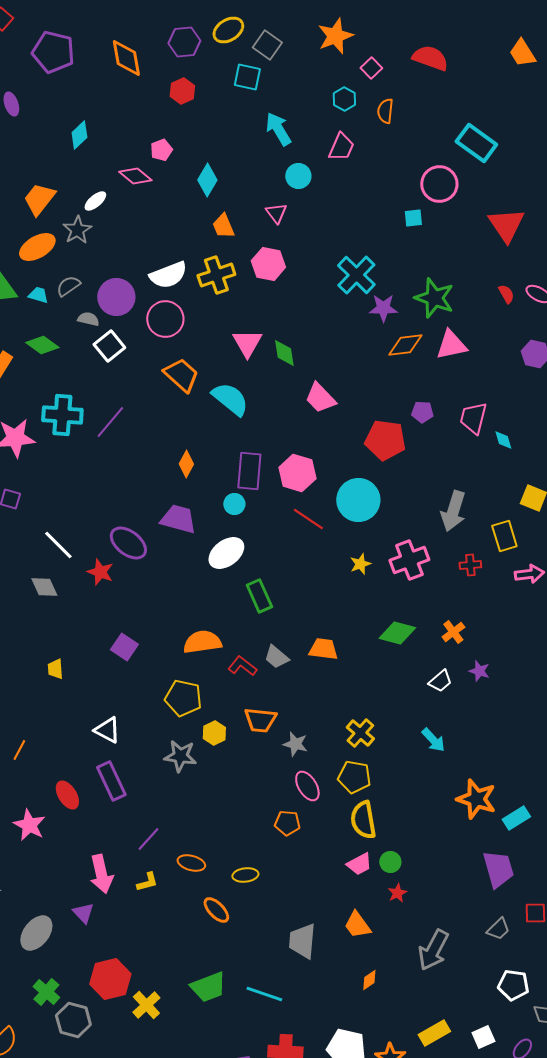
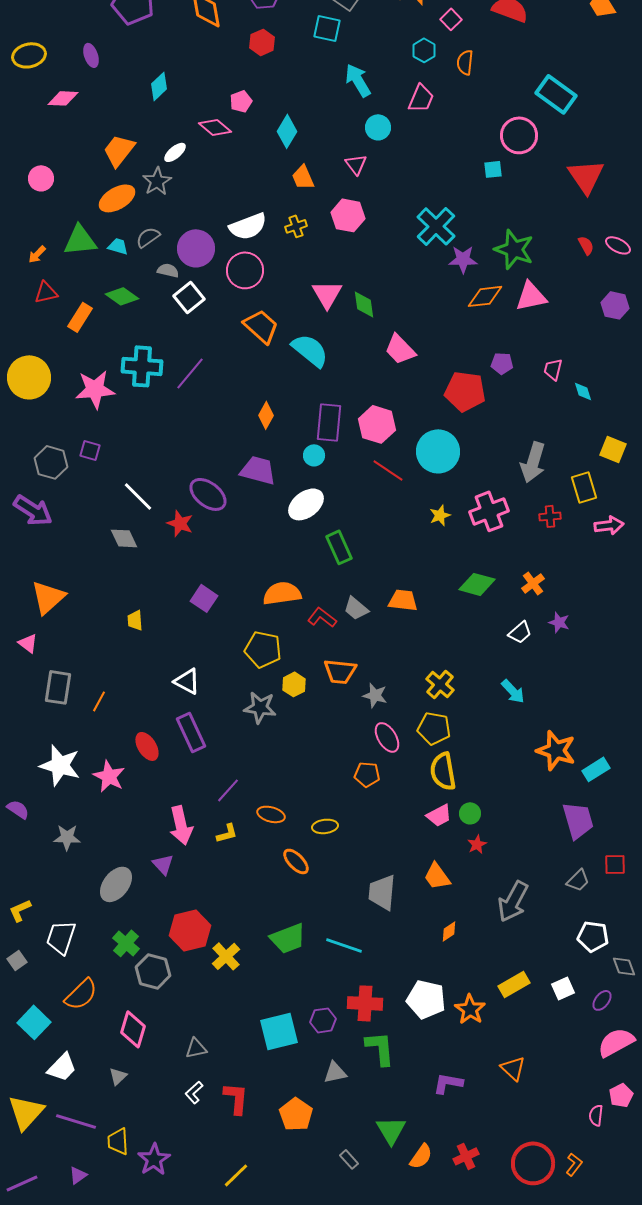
yellow cross: (216, 275) -> (296, 226), size x0.6
pink trapezoid: (473, 418) -> (553, 369), size x0.7

